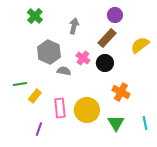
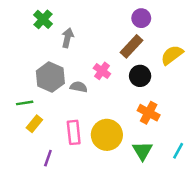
gray arrow: (74, 26) -> (68, 38), moved
gray hexagon: (49, 52) -> (50, 77), moved
black circle: (105, 63) -> (140, 76), moved
yellow rectangle: (35, 96) -> (34, 124), moved
cyan line: (145, 123) -> (178, 151), turned 40

